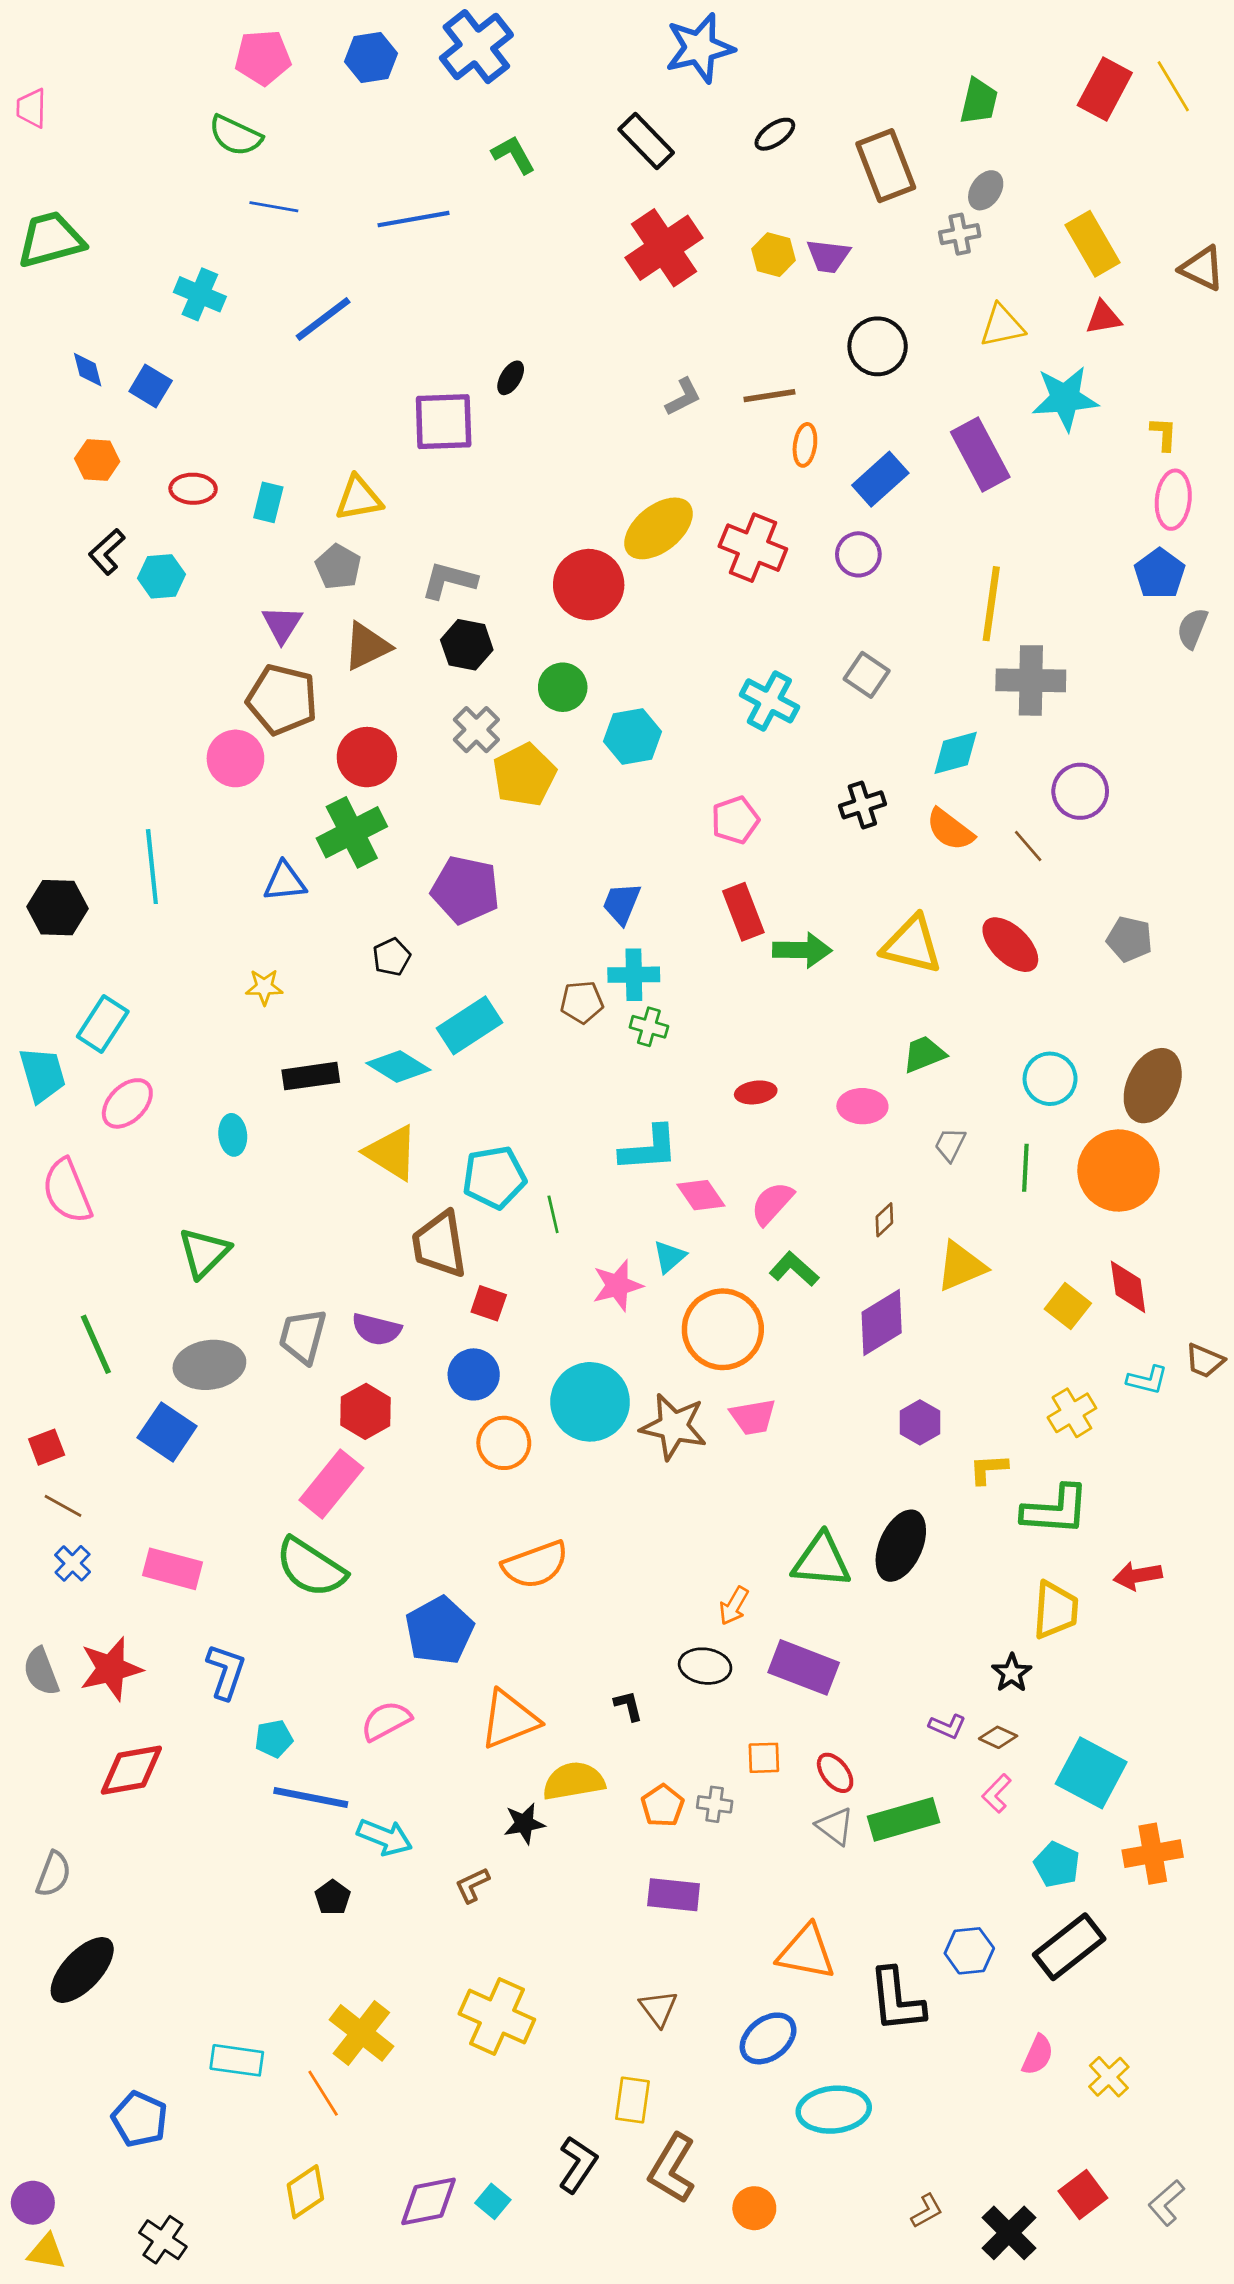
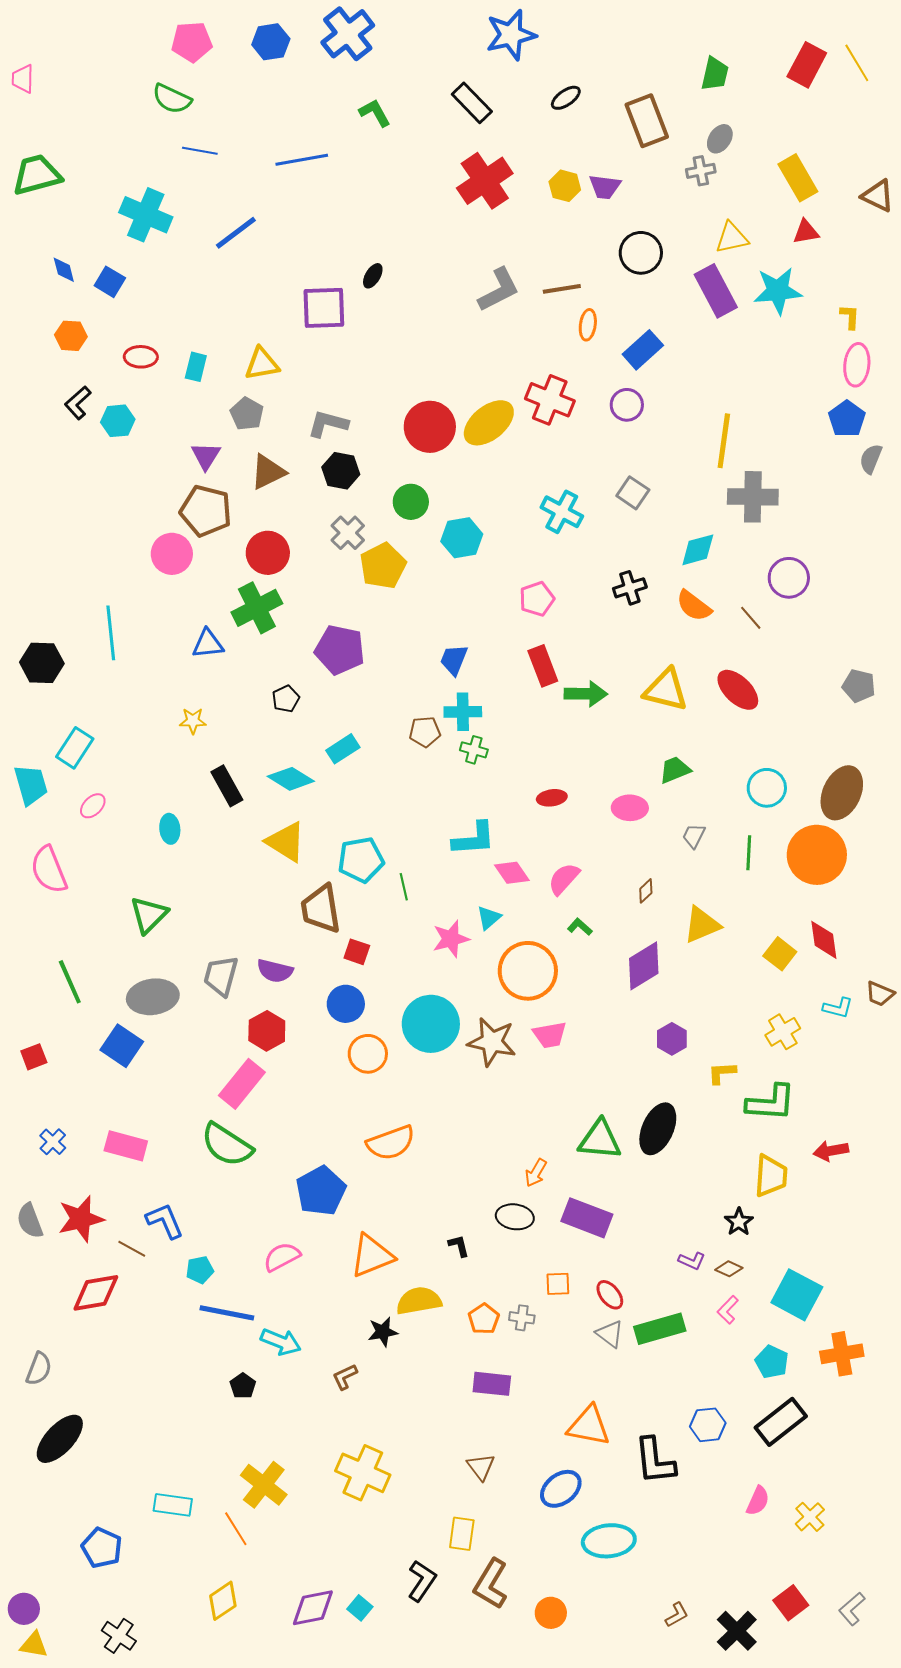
cyan cross: (200, 294) -> (146, 215), size x1.4
gray L-shape: (683, 397) -> (499, 290), size x1.6
purple rectangle: (980, 455) -> (716, 291), moved
yellow ellipse: (658, 528) -> (489, 423), moved
gray pentagon: (1129, 939) -> (859, 686), moved
cyan rectangle: (470, 1025) -> (343, 749), size x0.7
black rectangle: (311, 1076) -> (227, 786), turned 69
pink ellipse: (127, 1103) -> (93, 806), size x0.7
green L-shape: (794, 1269) -> (580, 927), size x0.7
brown line: (63, 1506) -> (132, 1249), moved
blue L-shape: (226, 1672) -> (165, 1221), turned -42

